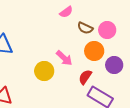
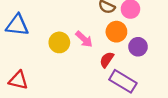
yellow circle: (44, 71) -> (59, 42), moved

